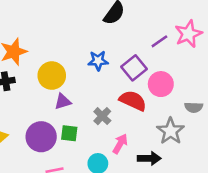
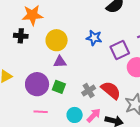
red semicircle: (133, 101) -> (111, 90), moved
gray cross: (102, 116) -> (89, 91), moved
pink arrow: (120, 144) -> (94, 115), moved

